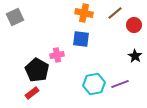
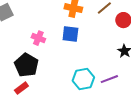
pink cross: (57, 55) -> (38, 38), moved, turned 32

